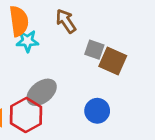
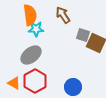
gray ellipse: (42, 92) -> (31, 55), moved
blue circle: (97, 111) -> (73, 87), moved

